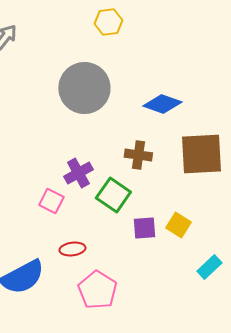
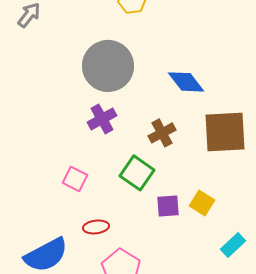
blue diamond: (162, 104) -> (186, 82), turned 33
brown cross: (138, 155) -> (162, 133), turned -36
purple cross: (78, 173) -> (102, 119), moved

